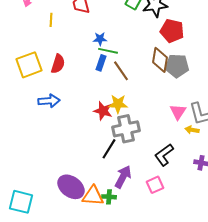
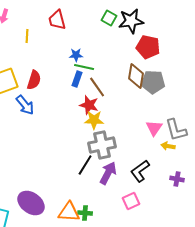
blue arrow: (49, 101) -> (25, 105), moved, turned 55
red star: (103, 111) -> (89, 105), moved
purple arrow: (123, 177) -> (108, 173), moved
purple ellipse: (71, 187) -> (31, 203), moved

